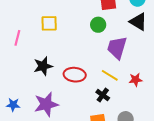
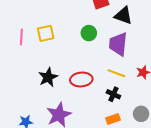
black triangle: (138, 22) -> (123, 16), moved
green circle: (98, 25) -> (89, 33), moved
pink line: (17, 38) -> (21, 37), moved

